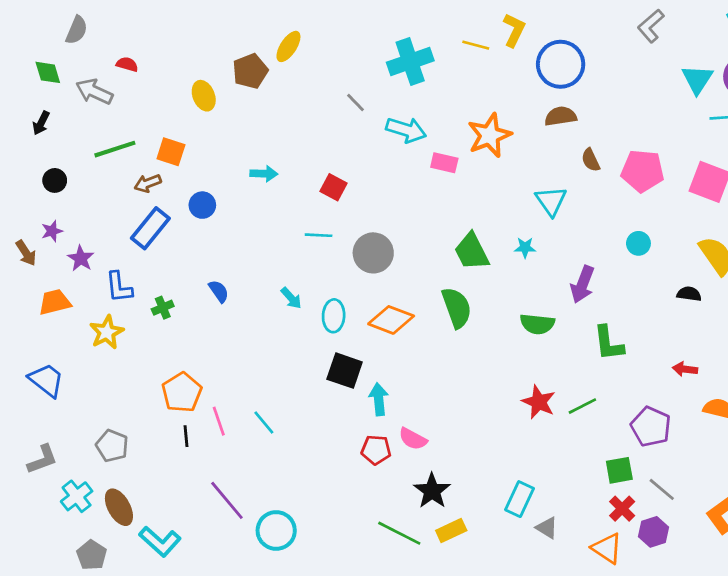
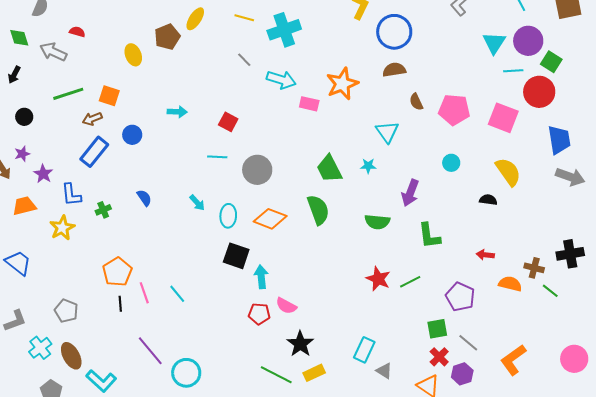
yellow line: (476, 45) -> (244, 18), moved

